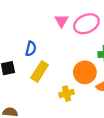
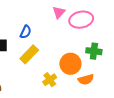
yellow cross: (67, 94) -> (50, 80), turned -32

